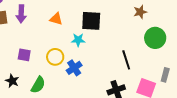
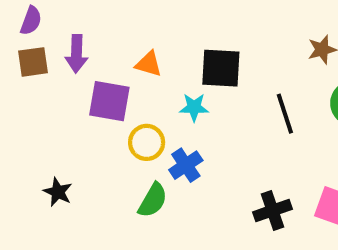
purple square: (24, 55) -> (109, 101), moved, size x1.5
black line: (126, 60) -> (285, 114), moved
green semicircle: (38, 85) -> (153, 200), moved

